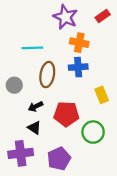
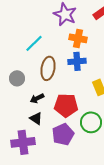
cyan line: (32, 48) -> (34, 43), turned -42
purple pentagon: (59, 159) -> (63, 134), moved

